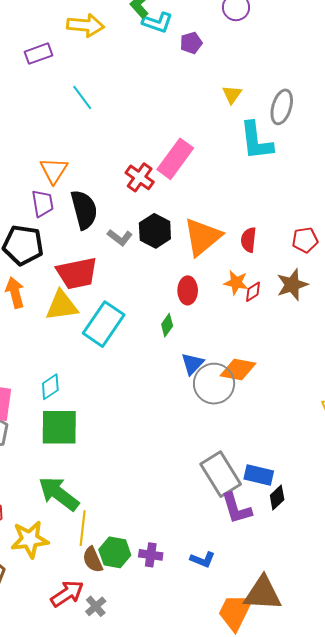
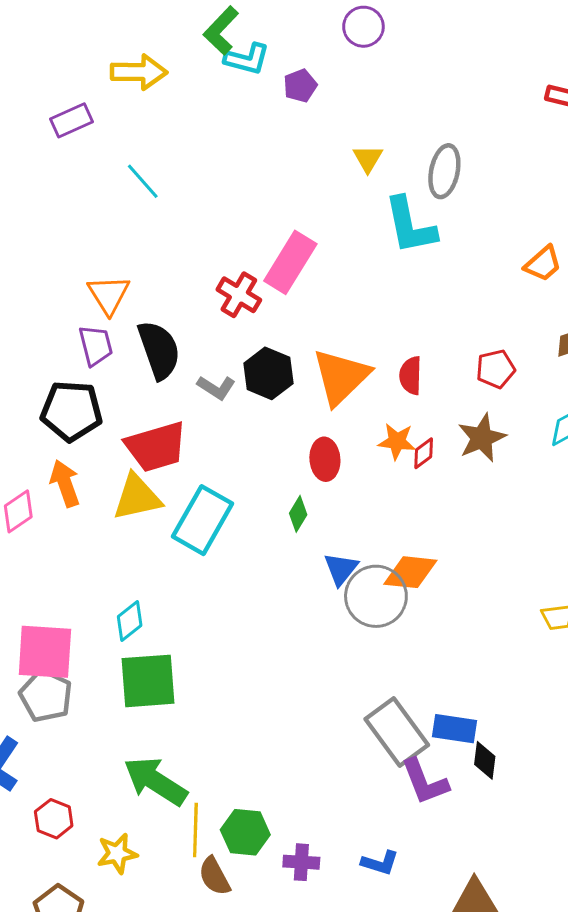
black diamond: (277, 497) -> (485, 760), turned -35
yellow star: (30, 539) -> (117, 853), size x0.7
green hexagon: (115, 552) -> (245, 832), moved

